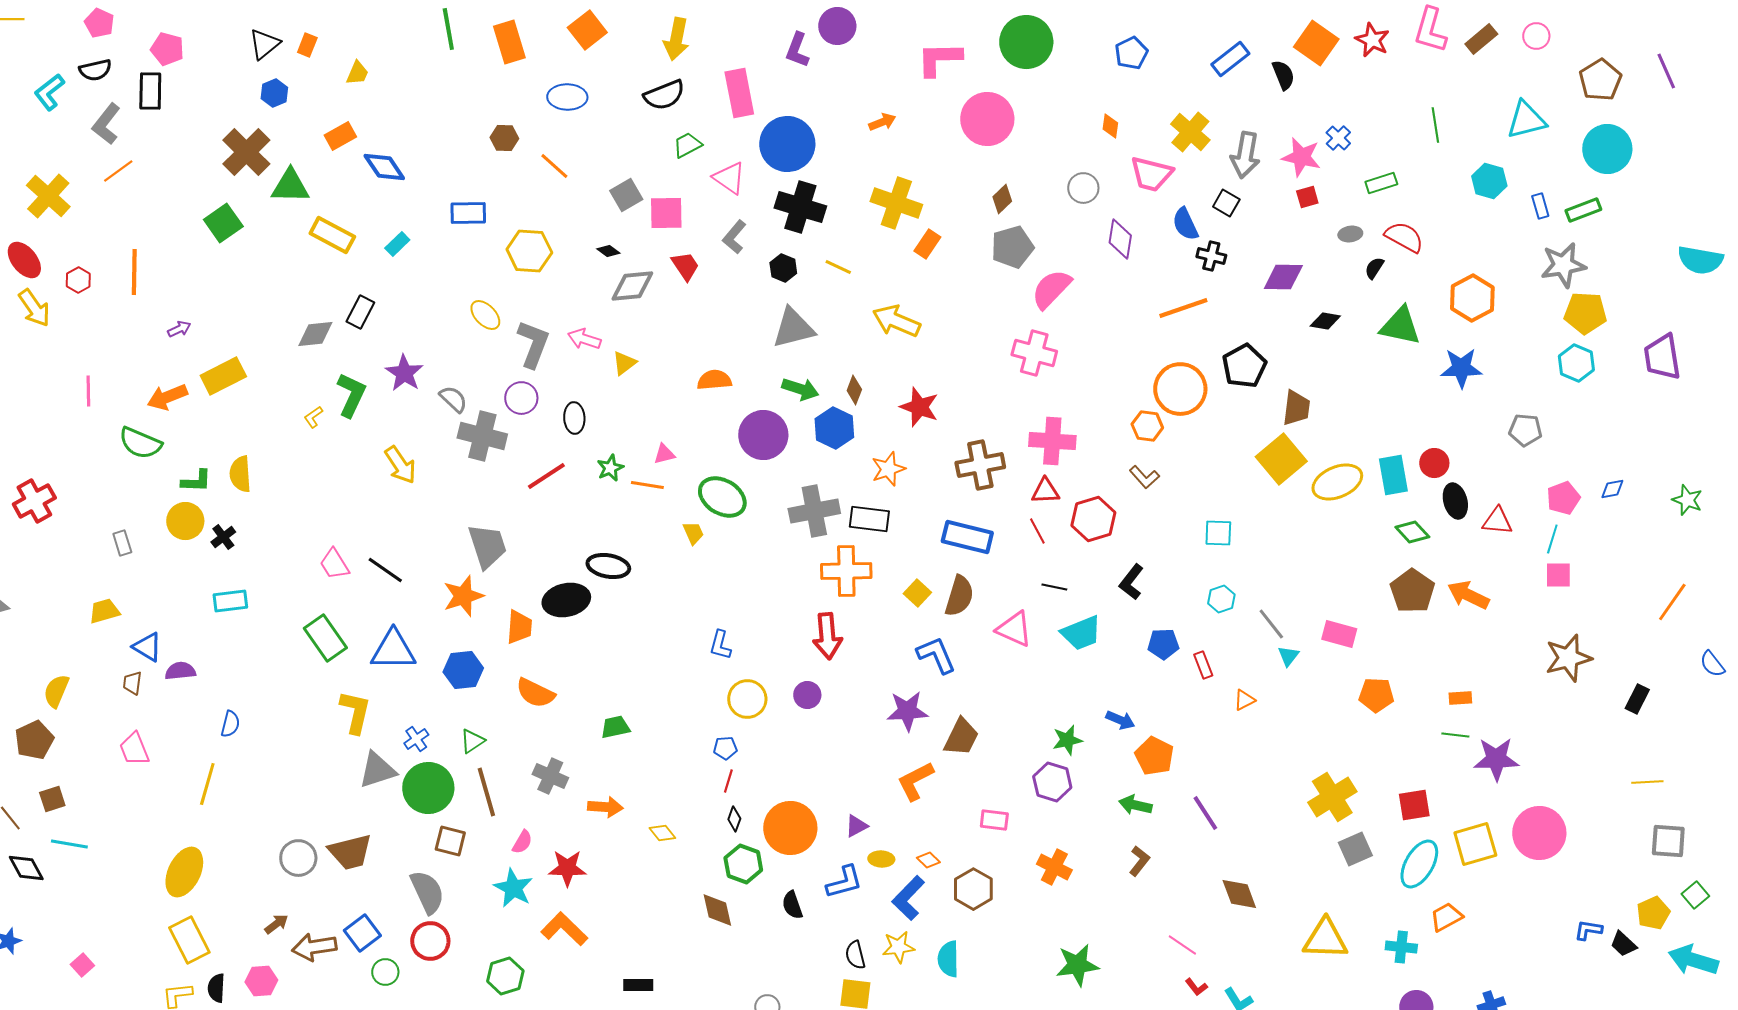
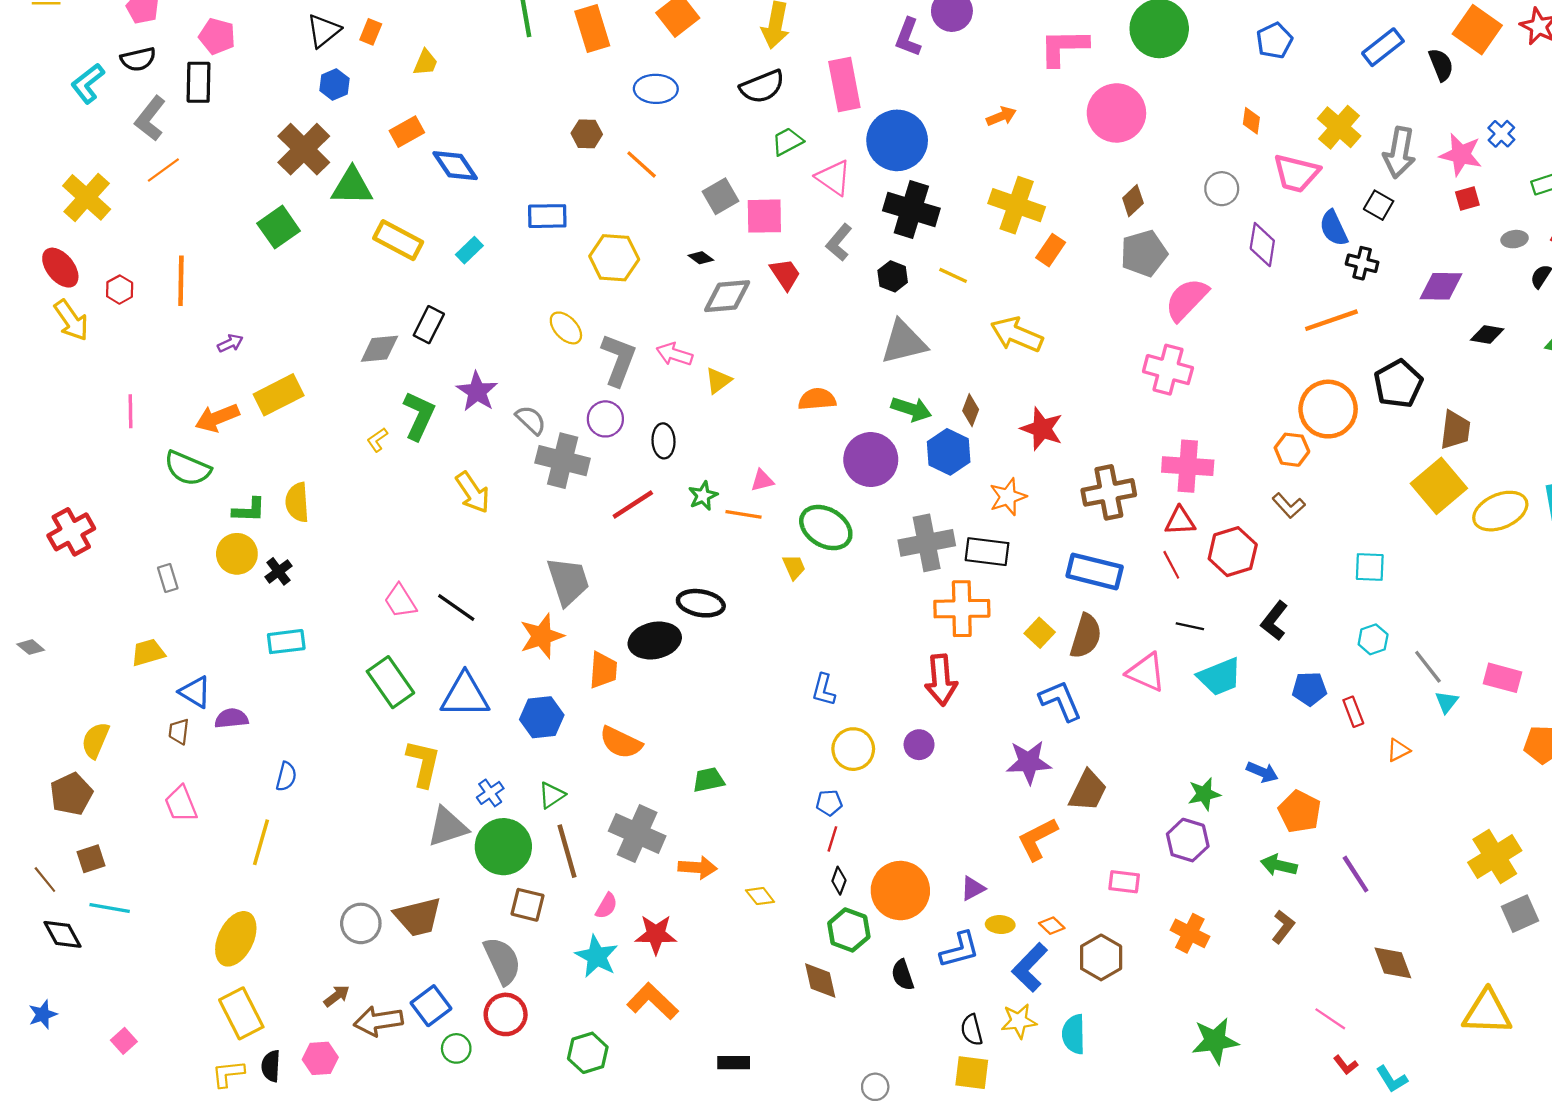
gray cross: (550, 776) -> (637, 834), size x1.4

